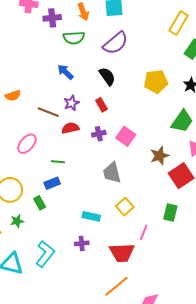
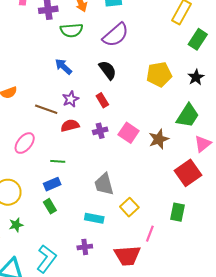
brown star: (160, 156) -> (159, 139), moved
gray trapezoid: (112, 173) -> (104, 184), moved
green rectangle: (40, 203) -> (50, 206), moved

